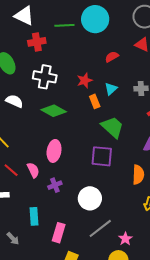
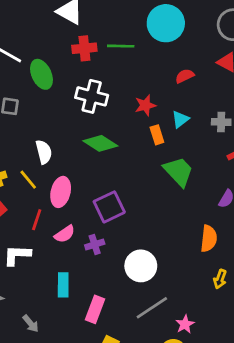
green line: (64, 25) -> (121, 46), moved
white semicircle: (14, 101) -> (44, 152), moved, turned 48
pink ellipse: (54, 151) -> (61, 192), moved
purple square: (102, 156) -> (109, 207), moved, turned -35
red line: (11, 170) -> (37, 220), turned 63
pink semicircle: (33, 170) -> (65, 234), moved, turned 77
gray arrow: (13, 239) -> (31, 324), moved

